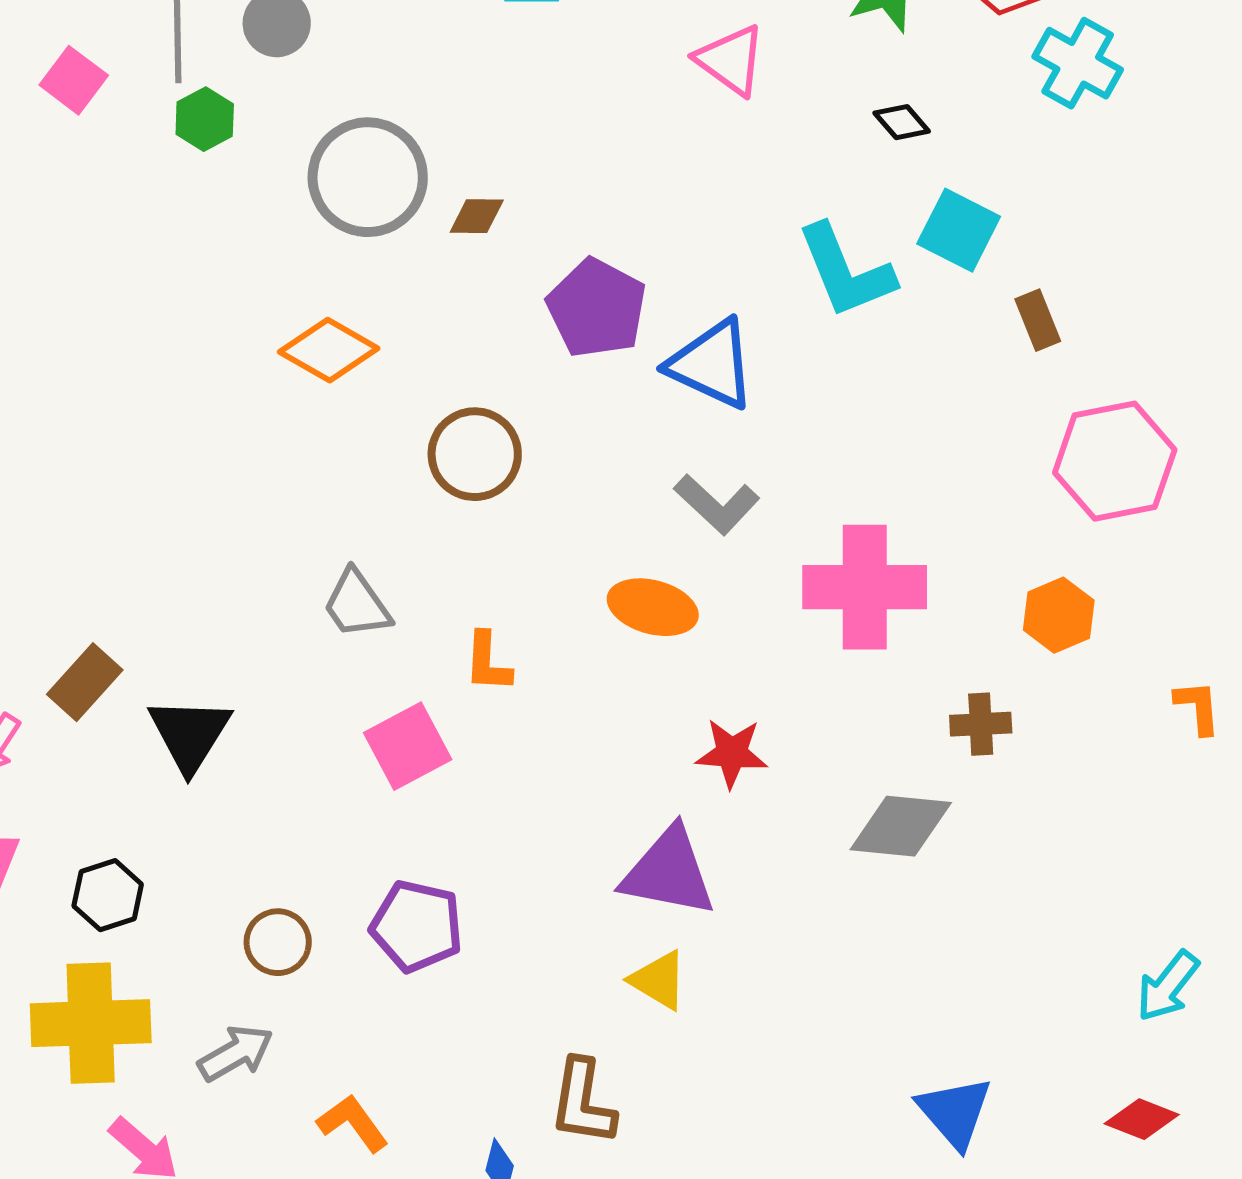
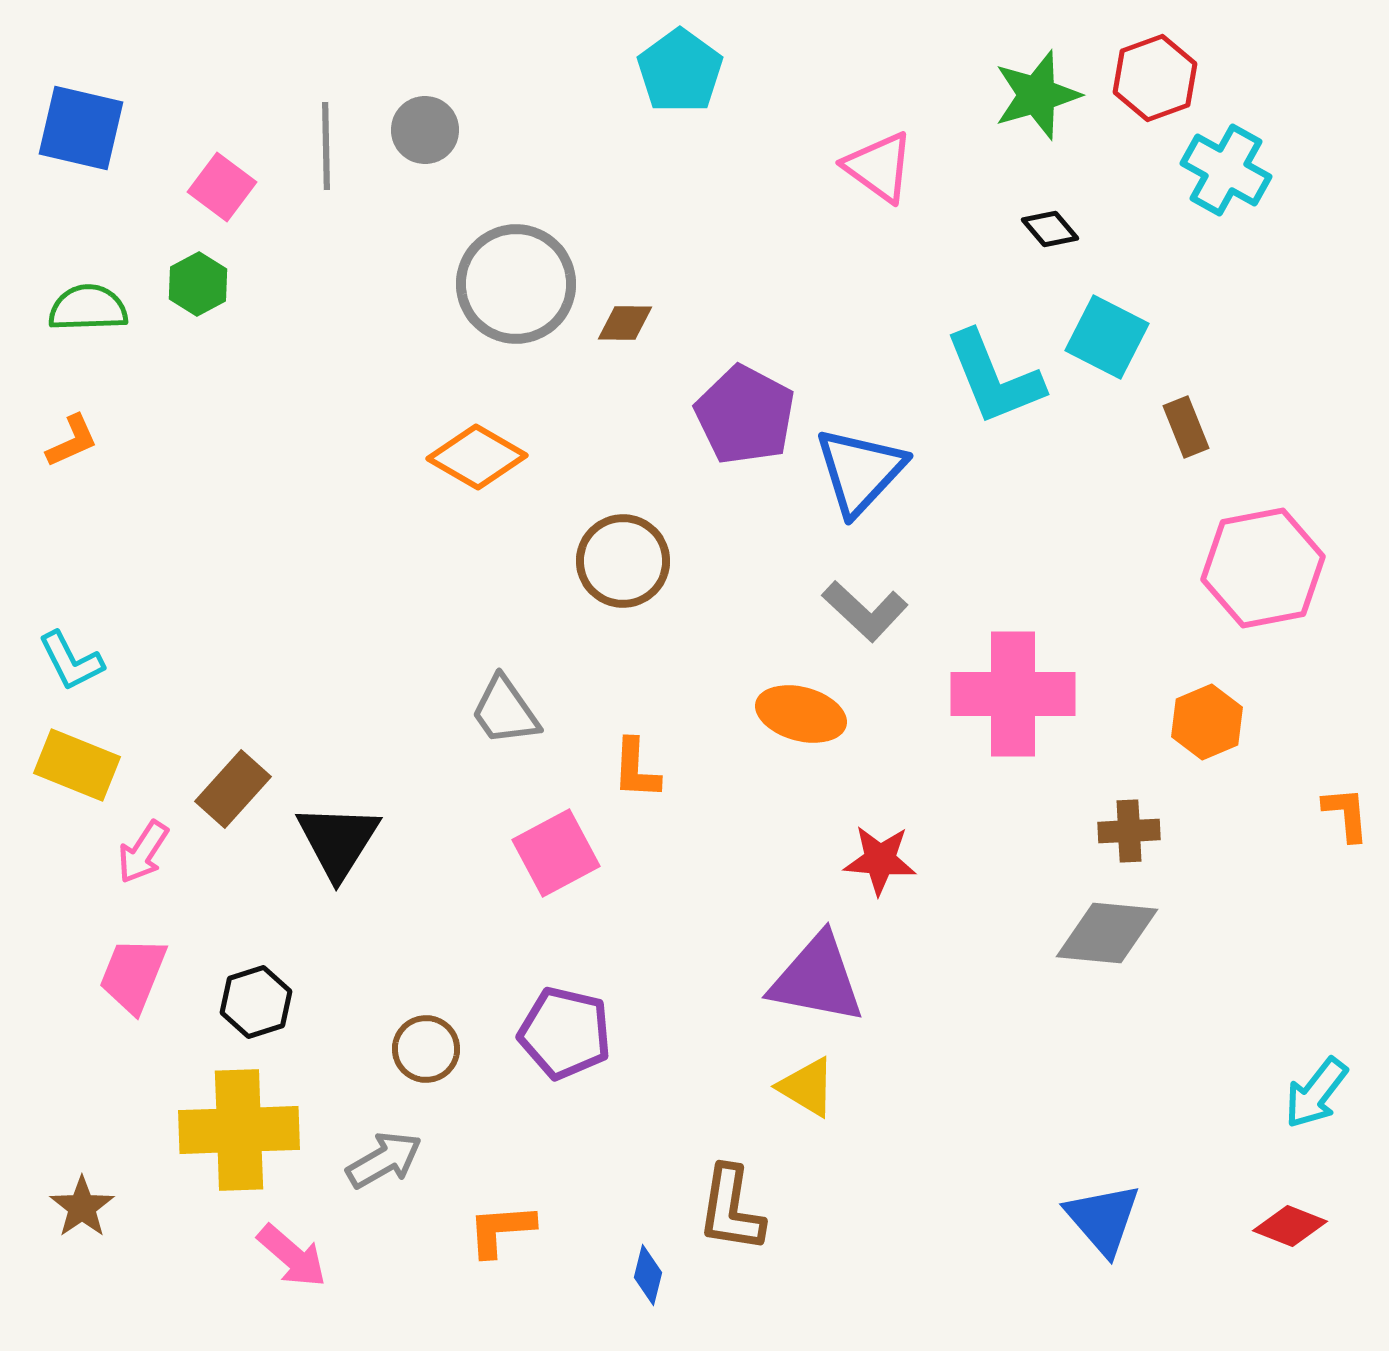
green hexagon: (205, 119) -> (198, 284), moved
blue triangle: (712, 364) -> (860, 471), turned 48
gray diamond: (901, 826) -> (1107, 933), moved
orange L-shape: (353, 1123) -> (501, 1230), turned -58

